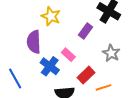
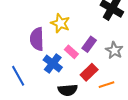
yellow star: (51, 16) -> (60, 23), moved
purple rectangle: (85, 31) -> (89, 44), moved

